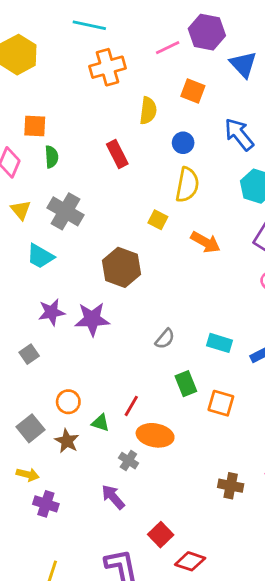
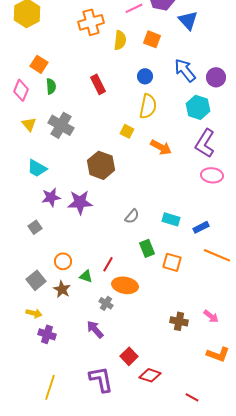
yellow semicircle: (148, 111) -> (120, 40), moved
orange square: (35, 126) -> (39, 64), turned 30
cyan trapezoid: (40, 256) -> (37, 168), moved

